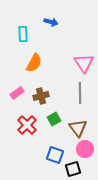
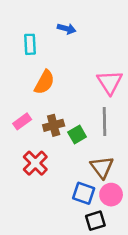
green square: (54, 119) -> (77, 134), moved
blue square: (55, 155) -> (84, 193), moved

